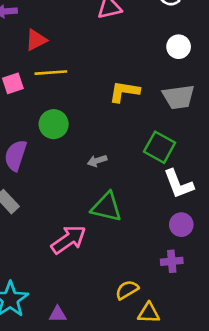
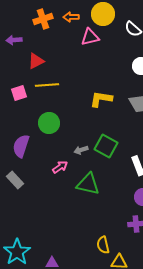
green square: (160, 147) -> (106, 146), moved
pink arrow: (69, 240) -> (60, 167), moved, size x0.6
yellow semicircle: (127, 290) -> (103, 245), turned -72

